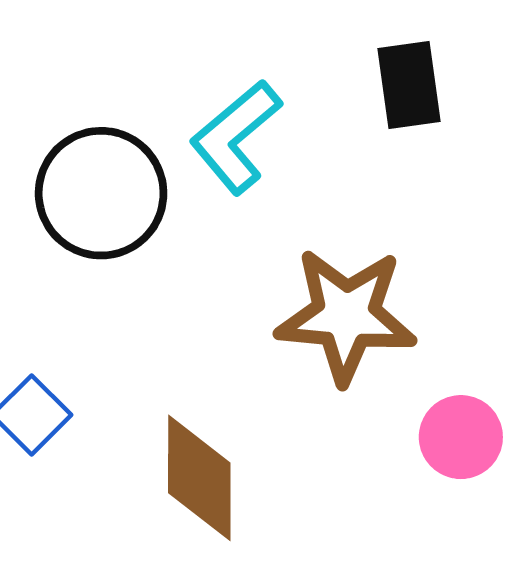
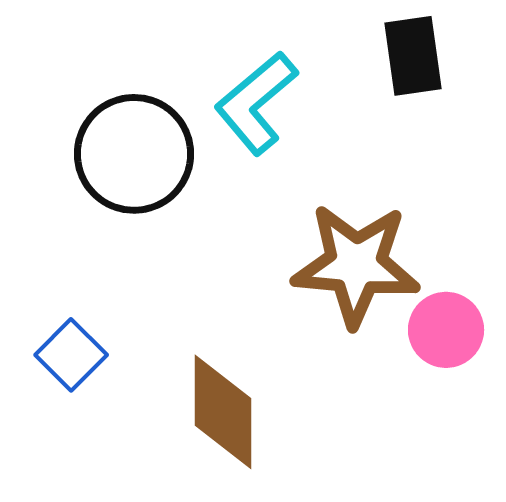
pink circle: (461, 437) -> (446, 330), moved

